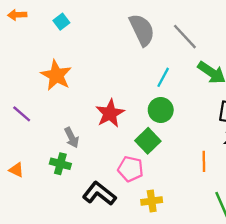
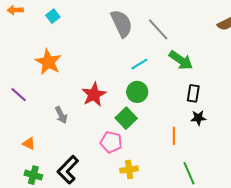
cyan line: (163, 77) -> (139, 64), turned 30
green cross: (60, 164) -> (33, 175), moved
orange triangle: (16, 170) -> (29, 144), moved
black L-shape: (99, 194) -> (68, 170), moved, turned -84

